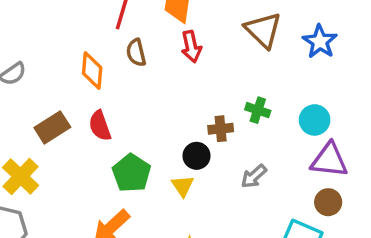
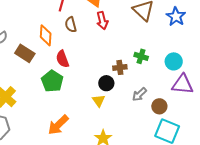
red semicircle: (100, 126) -> (62, 59), moved
brown rectangle: (52, 127) -> (25, 53), moved, turned 66
green pentagon: (131, 173) -> (52, 81), moved
brown circle: (328, 202) -> (159, 106), moved

